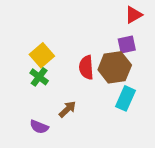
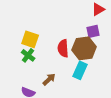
yellow square: (42, 55) -> (30, 39), turned -30
cyan rectangle: (125, 98) -> (80, 70), moved

